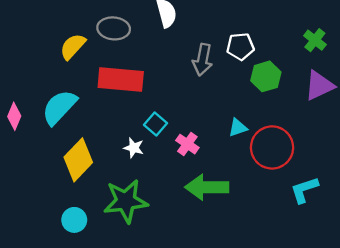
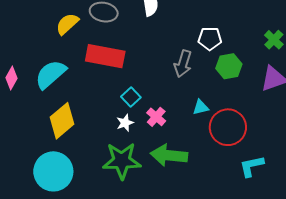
gray arrow: (203, 60) -> (183, 64), moved
white star: (134, 148) -> (125, 123), moved, turned 30
green star: (126, 201) -> (122, 161), moved
cyan circle: (74, 220) -> (53, 171), size x1.8

